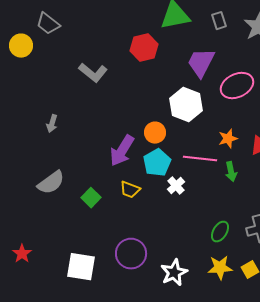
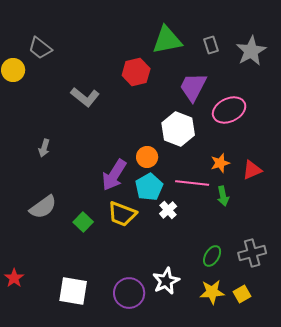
yellow trapezoid: (130, 190) -> (122, 214), size x1.4
purple circle: (131, 254) -> (129, 293), moved
white star: (174, 273) -> (166, 281), moved

